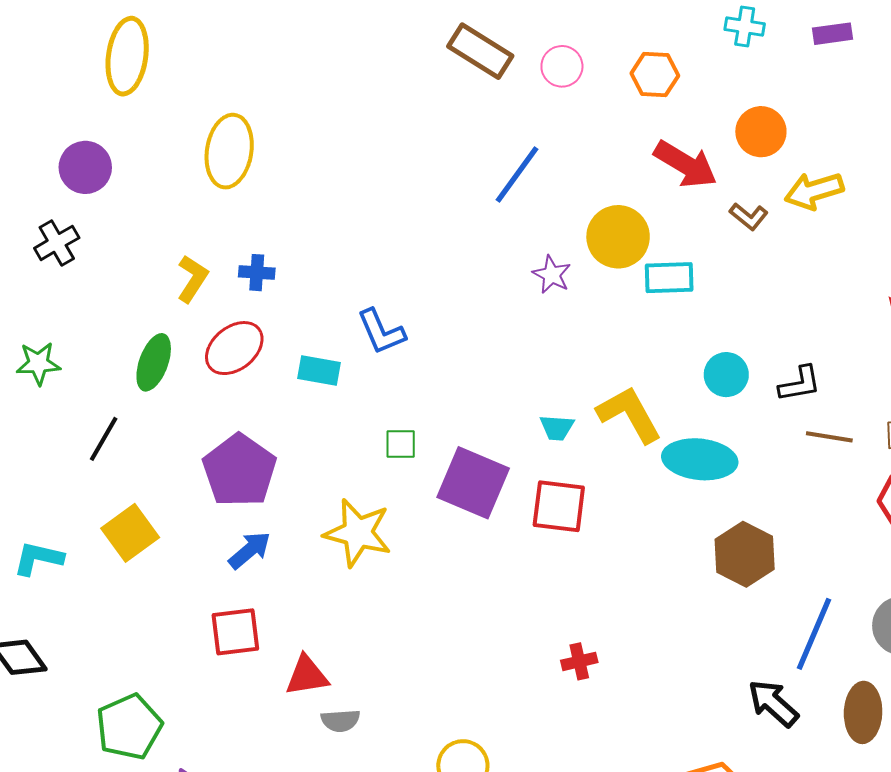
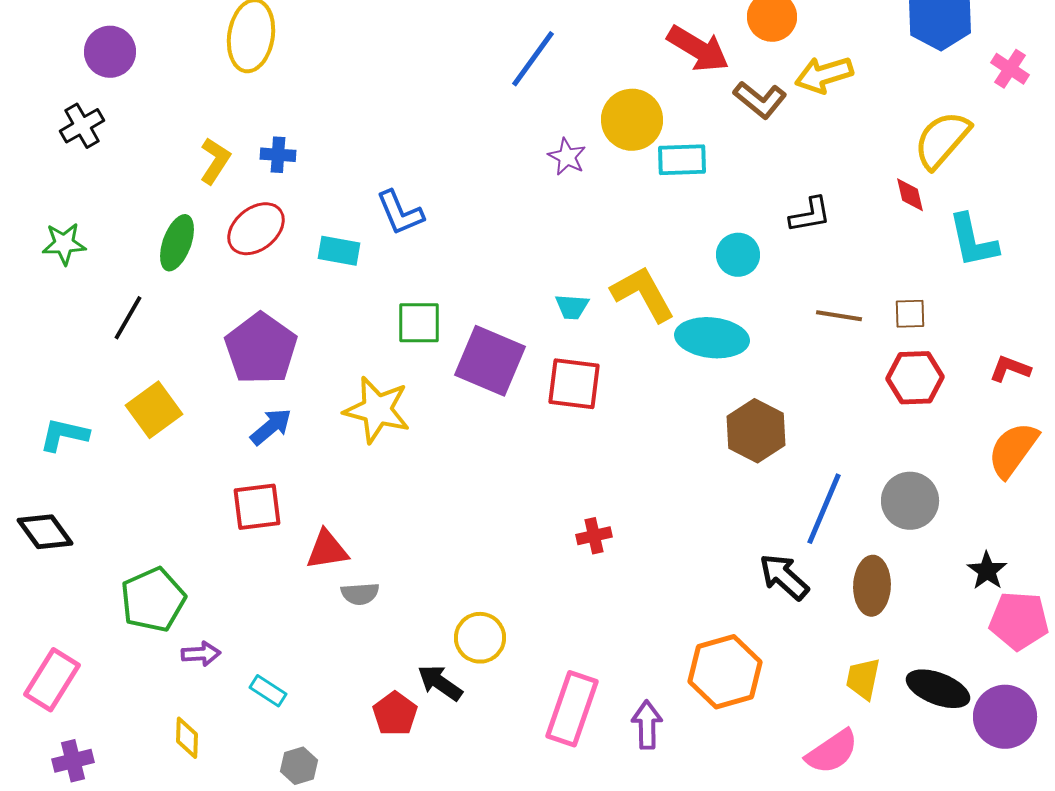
brown L-shape: (749, 216) -> (760, 100), size x1.4
black L-shape: (800, 384) -> (810, 215), moved
green square: (401, 444) -> (419, 323), size x1.4

